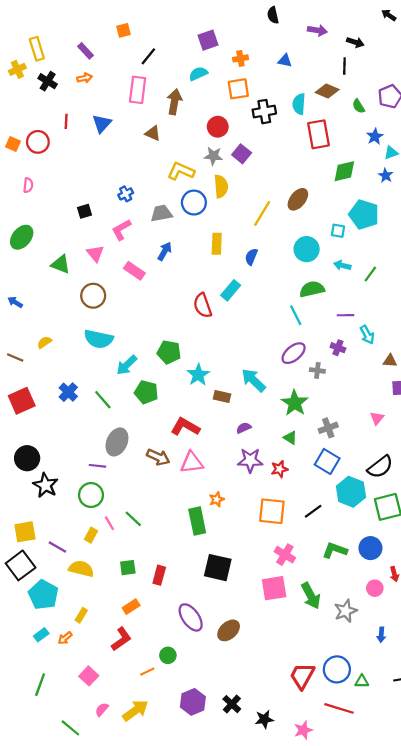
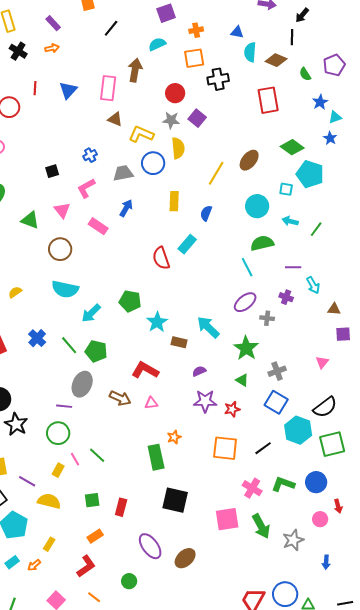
black arrow: (355, 42) -> (302, 15), turned 112
pink rectangle: (138, 90) -> (108, 88), moved
cyan semicircle: (299, 104) -> (250, 52), moved
brown triangle: (153, 133) -> (115, 119), moved
green diamond: (344, 171) -> (292, 147), moved, turned 50
green pentagon: (146, 392) -> (96, 351), moved
pink triangle: (192, 463) -> (151, 403), size x0.6
pink cross: (285, 555) -> (252, 488), moved
orange line: (147, 672) -> (94, 597), moved, turned 64

